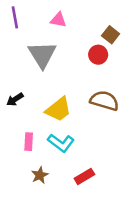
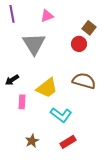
pink triangle: (58, 20) -> (47, 16), turned -32
pink rectangle: (29, 142) -> (22, 102), moved
cyan L-shape: (61, 143) -> (61, 115), moved

